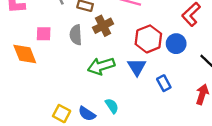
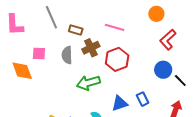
red hexagon: (148, 39) -> (117, 59), moved
blue circle: (176, 44) -> (163, 70), moved
blue triangle: (137, 67) -> (120, 103), moved, turned 42

